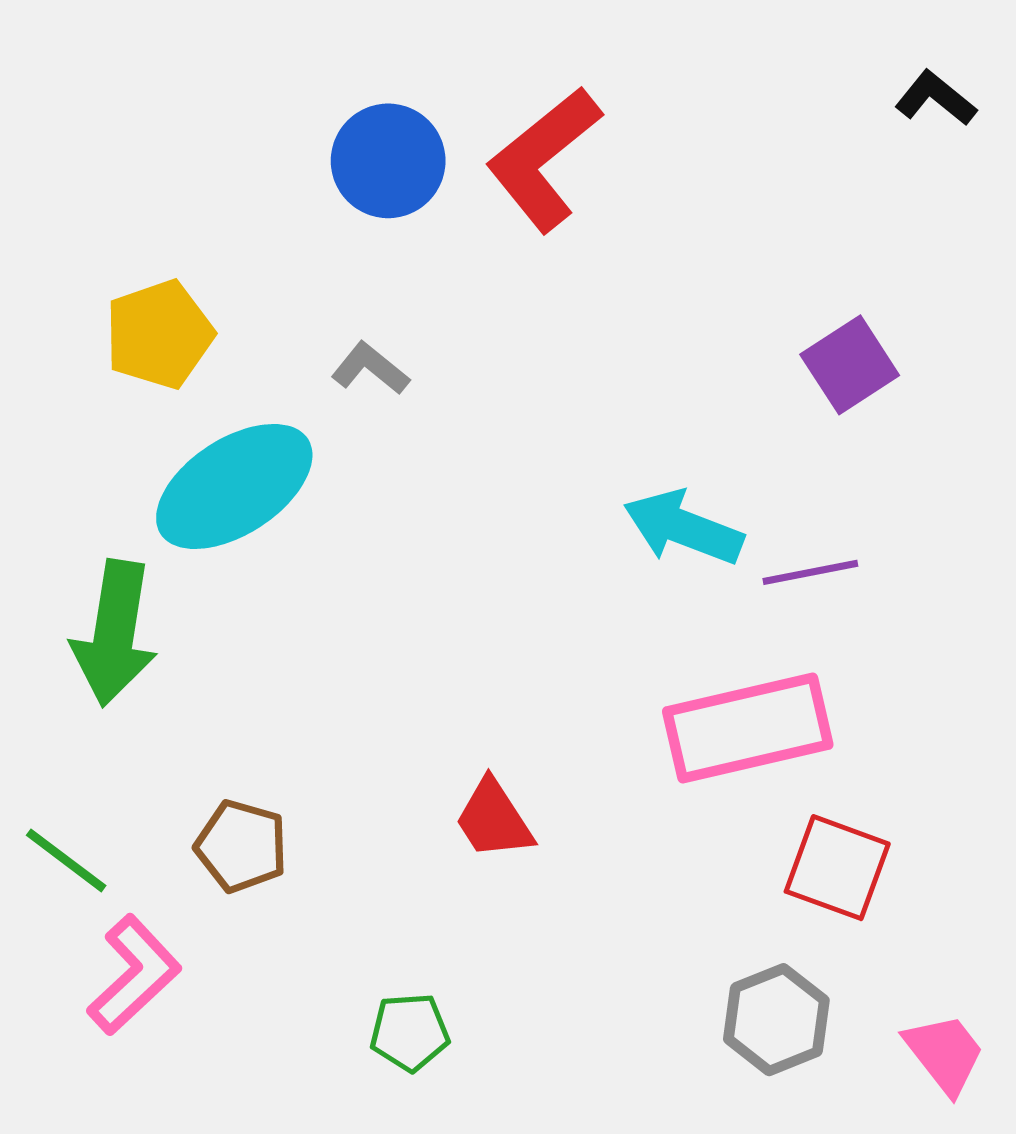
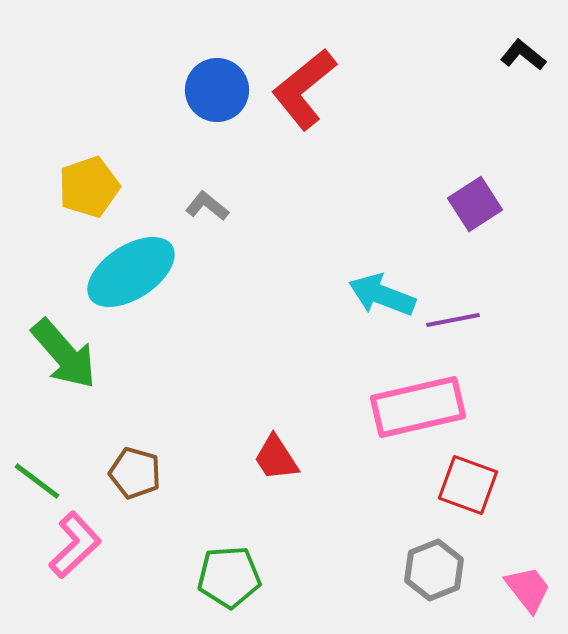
green arrow: (114, 633) -> (64, 354), turned -50
green pentagon: (410, 1032) -> (229, 577), size x1.4

